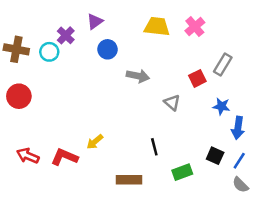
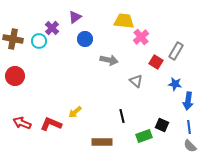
pink cross: (195, 27) -> (141, 37), moved
red square: (197, 78) -> (156, 62), turned -32
black square: (215, 156) -> (162, 125), moved
blue line: (239, 161) -> (189, 127), turned -40

